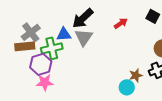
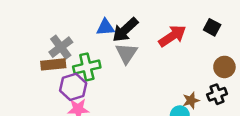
red arrow: (121, 23) -> (172, 36), size x1.6
blue triangle: (64, 34) -> (105, 27), moved

